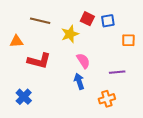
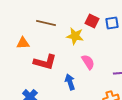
yellow star: (70, 34) -> (75, 36), turned 30
blue arrow: (79, 81) -> (70, 82), moved

